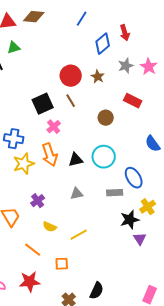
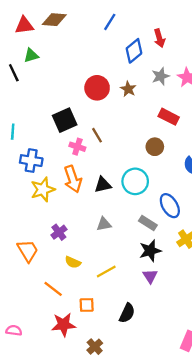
brown line: (71, 101) -> (97, 135), moved
brown circle: (106, 118) -> (155, 147), moved
pink cross: (54, 127) -> (77, 147), turned -32
gray rectangle: (115, 193) -> (148, 223), turned 35
black star: (130, 220) -> (150, 251), moved
purple triangle: (140, 239) -> (150, 276), moved
red star: (30, 282) -> (64, 325), moved
black semicircle: (97, 291) -> (127, 313), moved

